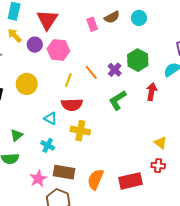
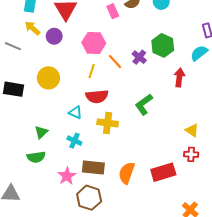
pink hexagon: (58, 50) -> (94, 43), moved
green L-shape: (118, 100) -> (144, 104), moved

